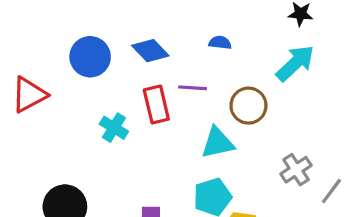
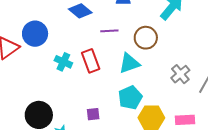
blue circle: (90, 57) -> (35, 34), moved
red rectangle: (156, 104) -> (91, 61), moved

